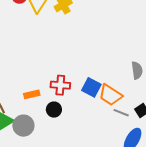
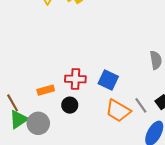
orange trapezoid: (110, 95) -> (118, 111), moved
gray line: (121, 113) -> (141, 105), turned 35

